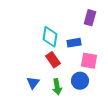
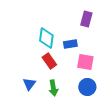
blue circle: (80, 81) -> (87, 87), moved

